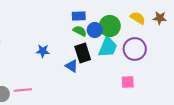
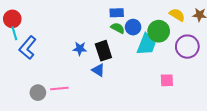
green circle: (110, 26) -> (159, 31), moved
purple circle: (135, 49) -> (187, 47), moved
black rectangle: (83, 53) -> (103, 51), moved
blue triangle: (72, 66) -> (98, 70), moved

